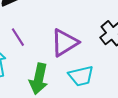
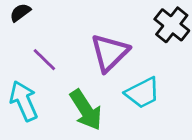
green arrow: (39, 79) -> (86, 110), turned -32

